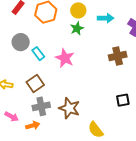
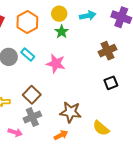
cyan rectangle: (38, 54) -> (28, 54), moved
black square: (123, 100) -> (111, 83), moved
gray cross: (41, 106) -> (32, 117), moved
orange arrow: (33, 125) -> (61, 135), moved

